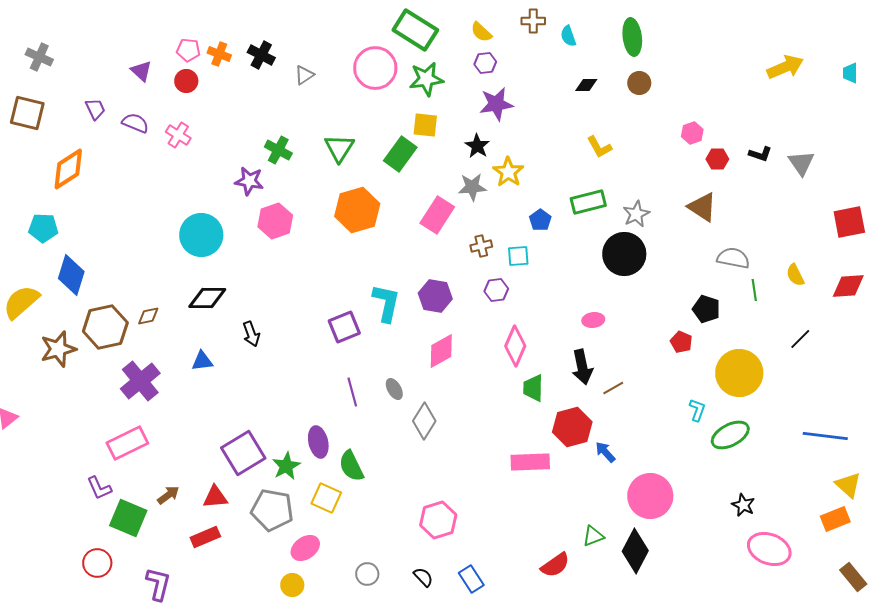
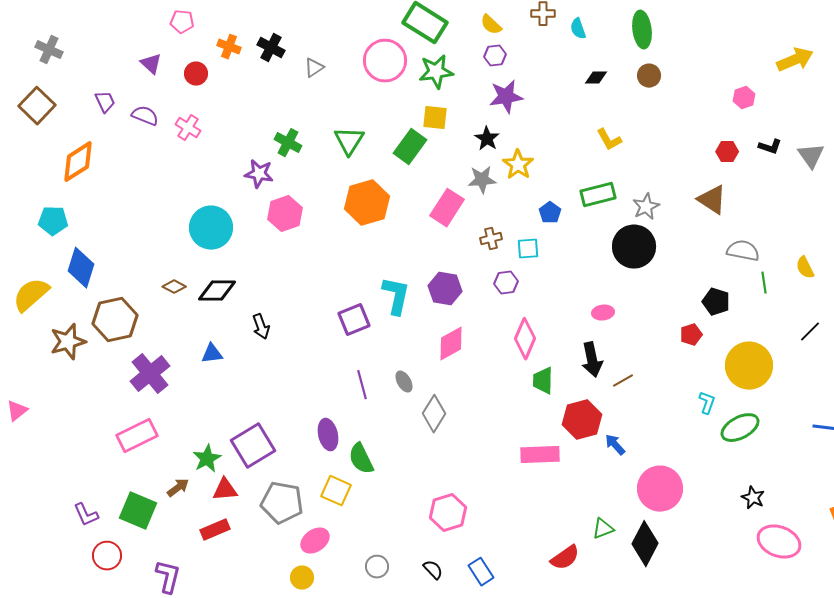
pink pentagon: (188, 50) -> (182, 22), moved
brown square: (27, 113) -> (37, 106), turned 30
pink hexagon: (692, 133) -> (744, 98), moved
brown diamond: (148, 316) -> (174, 287), moved, turned 40
red pentagon: (681, 342) -> (691, 335), turned 30
green star: (286, 466) -> (207, 459), moved
purple L-shape: (99, 488) -> (86, 515), moved

